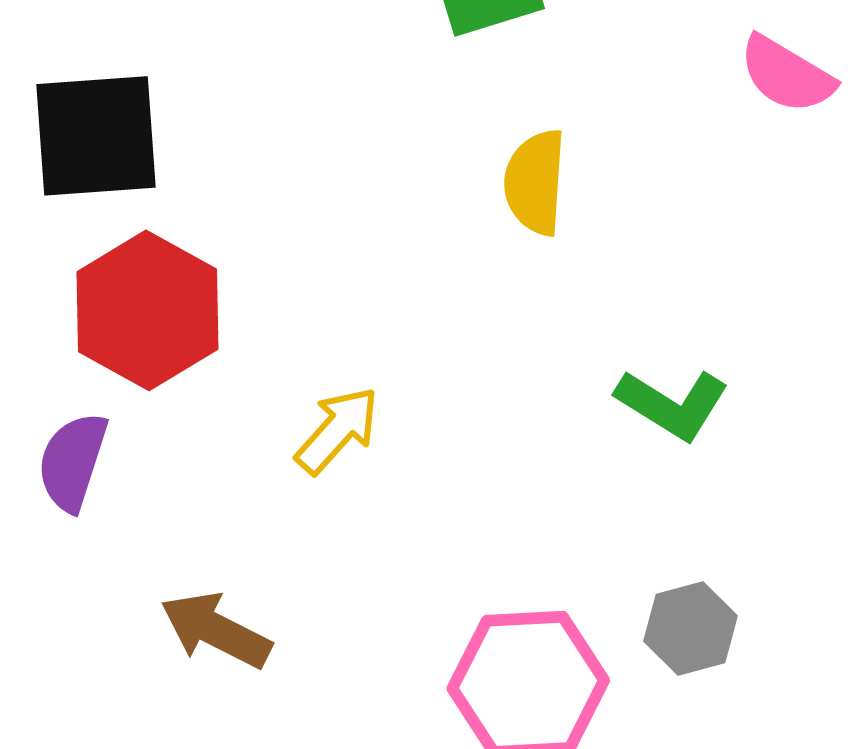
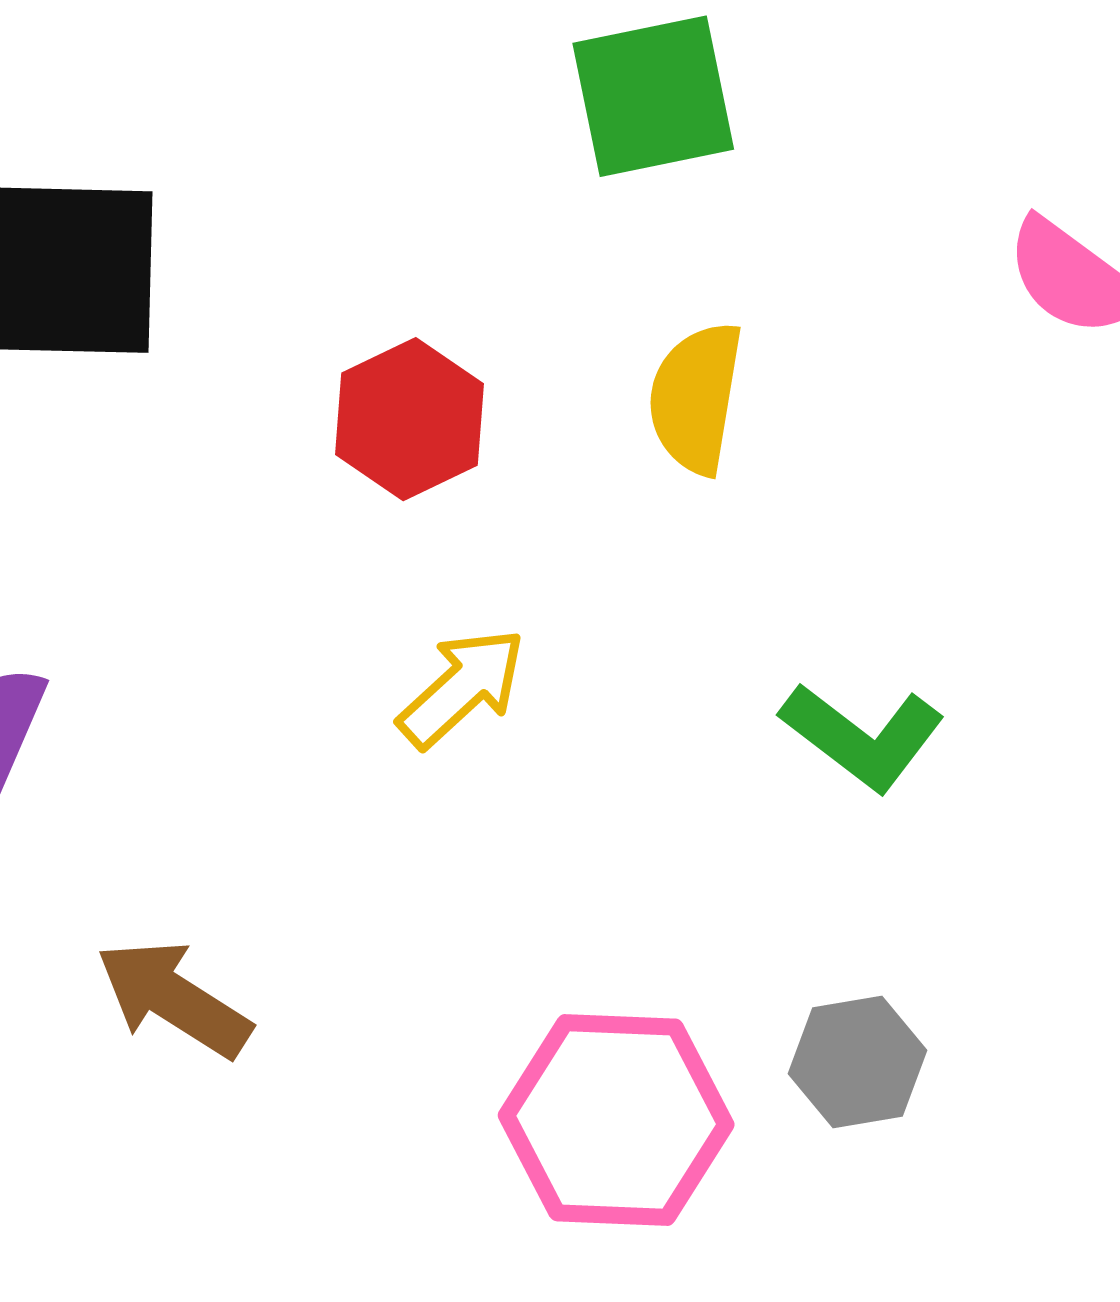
red hexagon: (147, 310) -> (409, 419), moved, size x0.7
yellow arrow: (337, 430) -> (462, 688), moved

